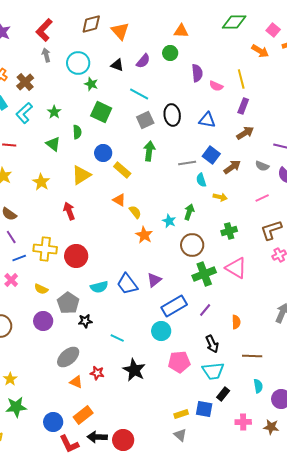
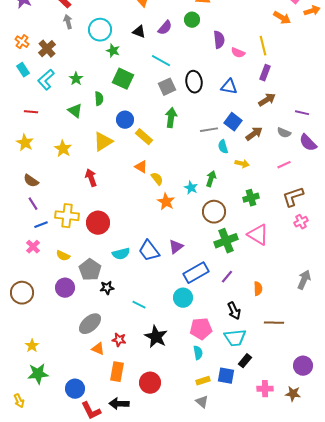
cyan semicircle: (258, 386) -> (198, 353), moved
orange rectangle: (83, 415) -> (117, 372), moved, turned -42
red circle: (123, 440) -> (150, 383), moved

